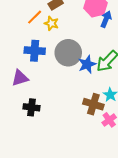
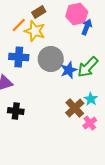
yellow star: (51, 23) -> (35, 31), size x1.5
brown cross: (93, 104) -> (75, 108), turned 30

